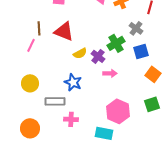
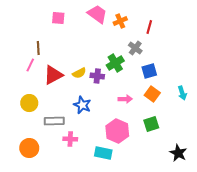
red triangle: (64, 31) -> (53, 75), moved, turned -50
blue square: (141, 51) -> (149, 71), moved
purple cross: (98, 56) -> (97, 76), turned -32
pink arrow: (110, 73) -> (125, 99), moved
blue star: (73, 82) -> (82, 105), moved

